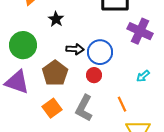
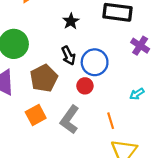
black star: (56, 19) -> (71, 21), moved
purple cross: (140, 31) -> (140, 46), size x0.7
black arrow: (75, 49) -> (68, 56), turned 54

